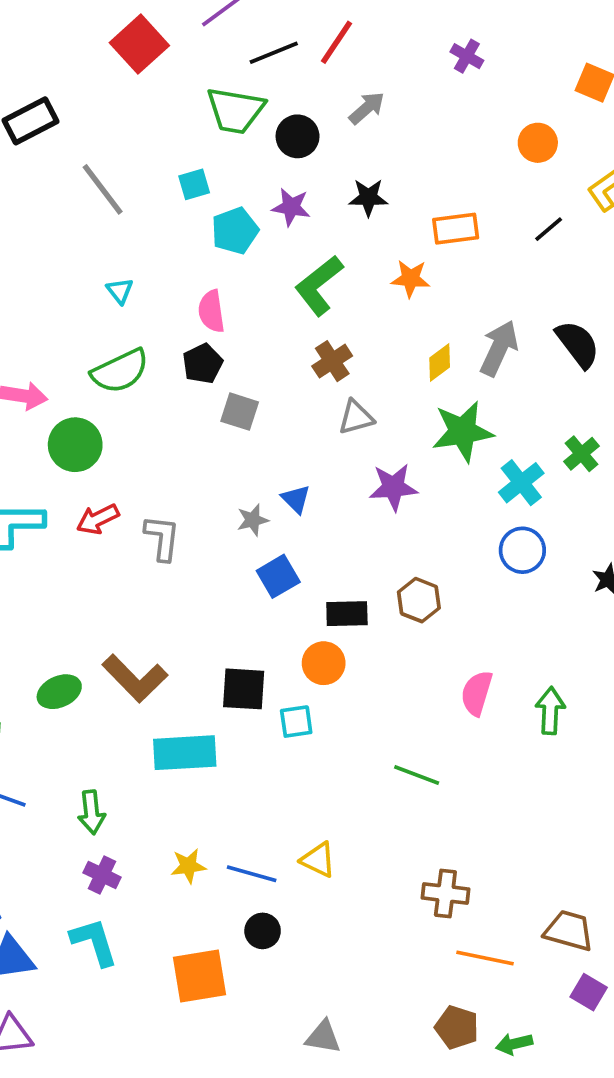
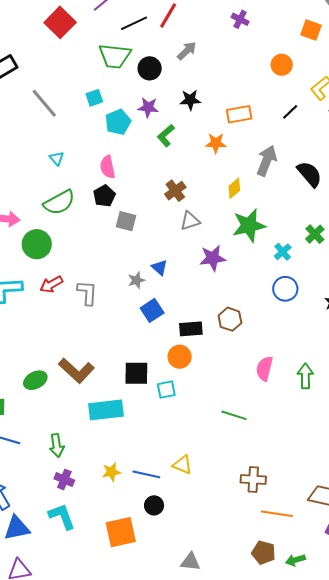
green L-shape: (319, 285) -> (166, 136), moved, size x0.7
gray arrow: (499, 348) -> (267, 161), moved
cyan cross: (521, 483) -> (283, 252), size x0.7

